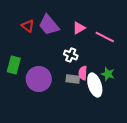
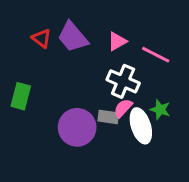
white cross: (71, 55) -> (123, 81), moved, size x1.5
pink semicircle: (83, 73) -> (123, 108), turned 40
purple circle: (39, 79) -> (77, 127), moved

